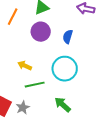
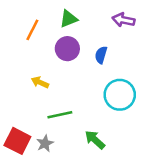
yellow arrow: (25, 66) -> (40, 82), moved
cyan circle: (65, 69) -> (120, 95), moved

